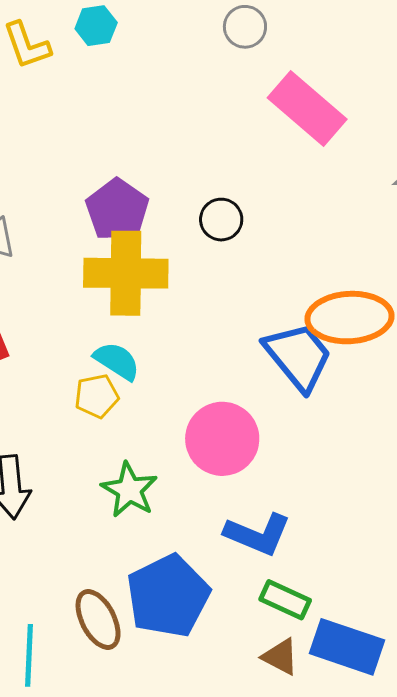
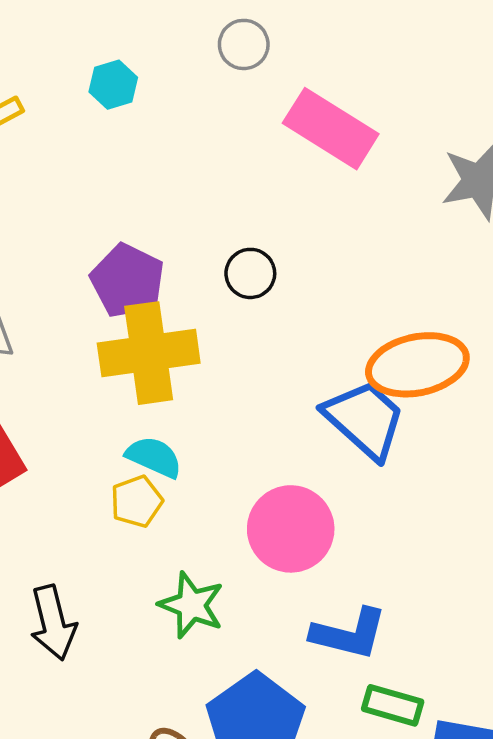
cyan hexagon: (96, 26) -> (113, 85), moved

